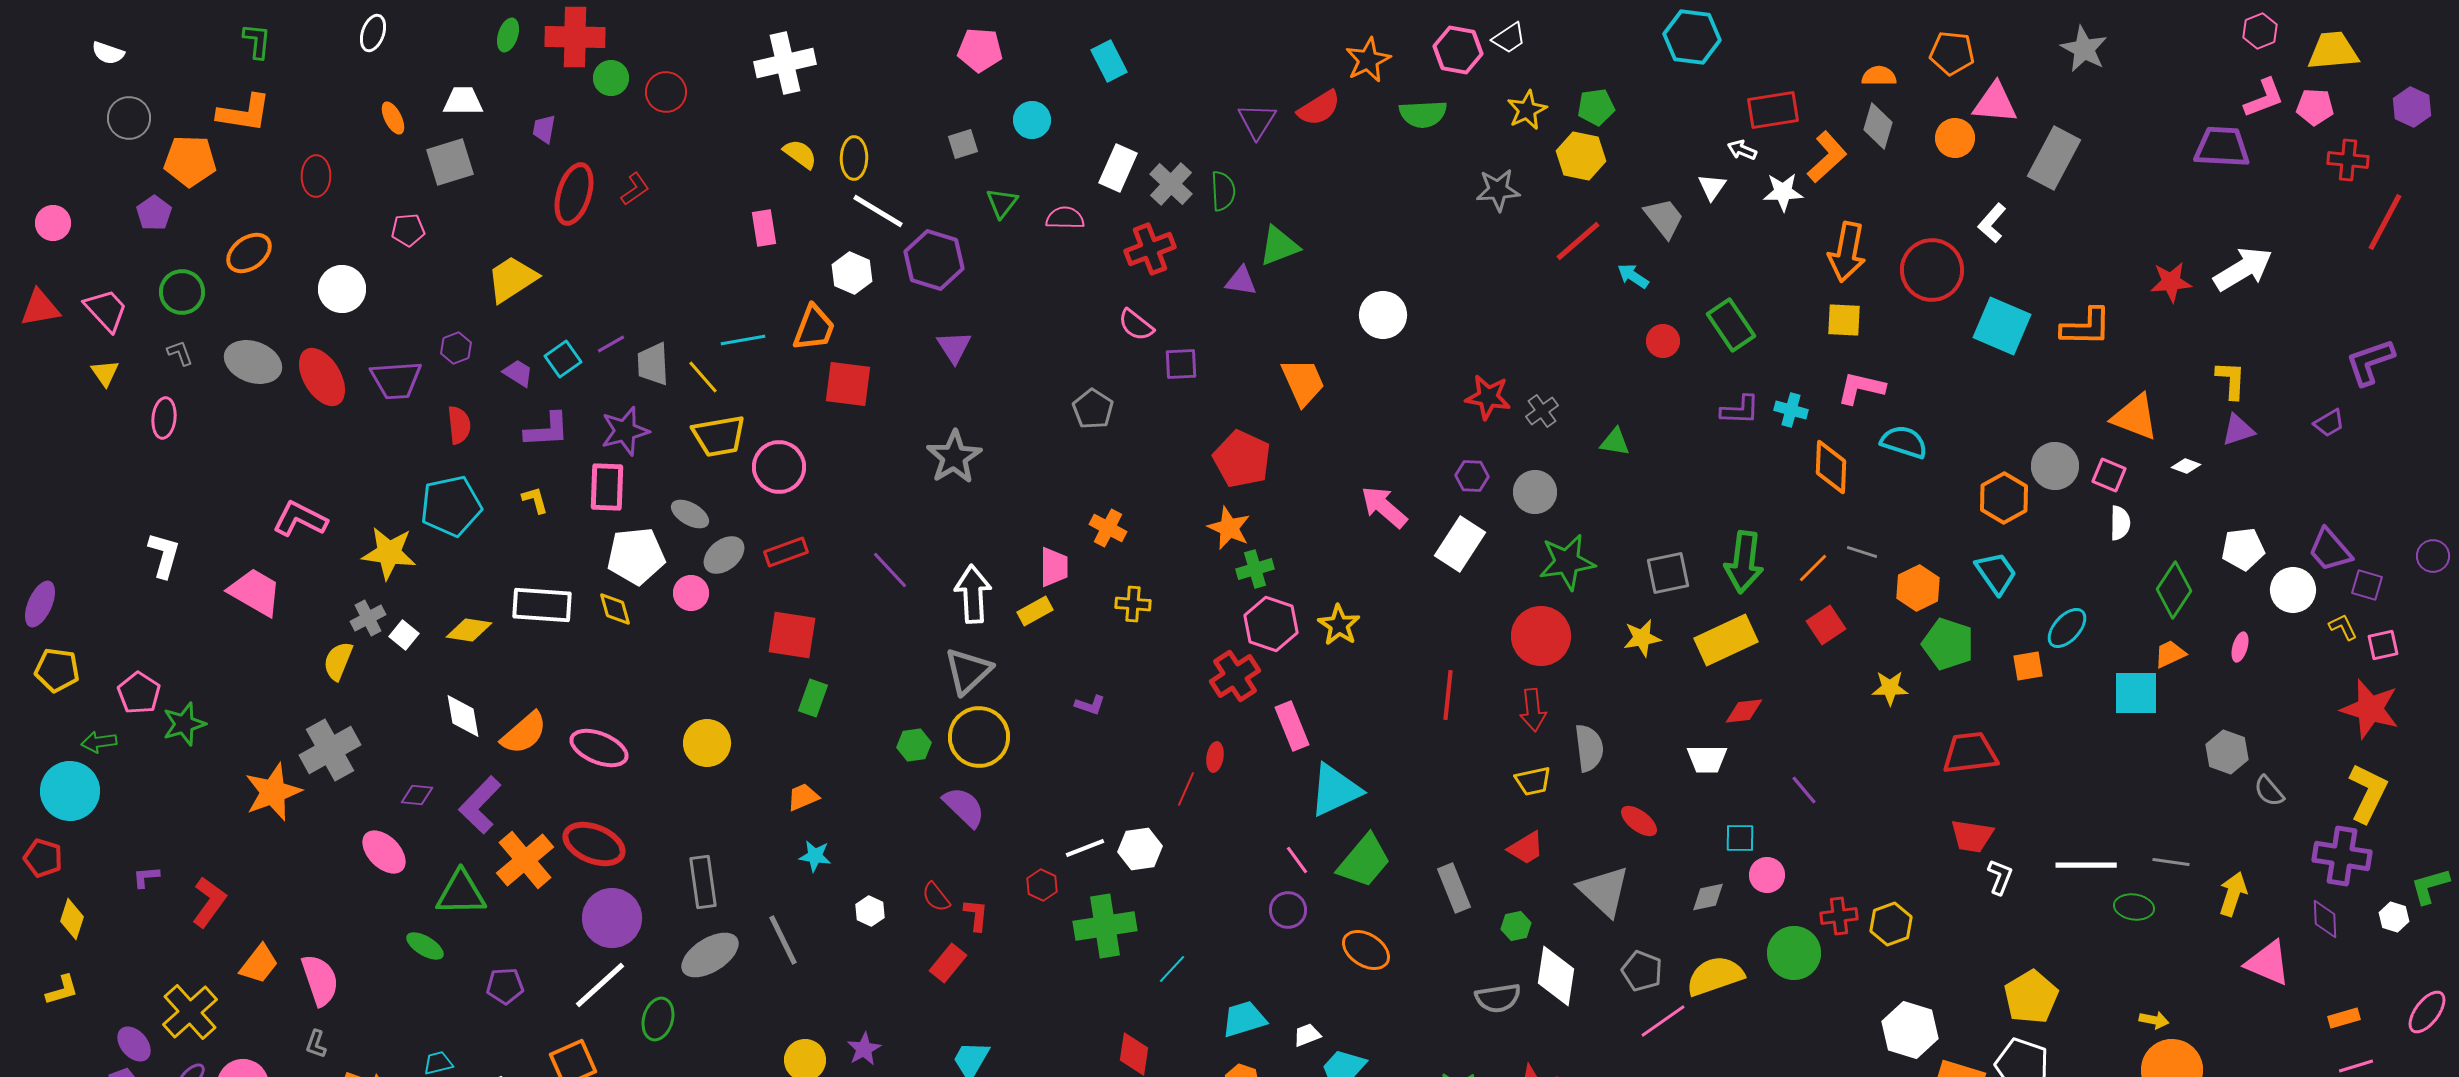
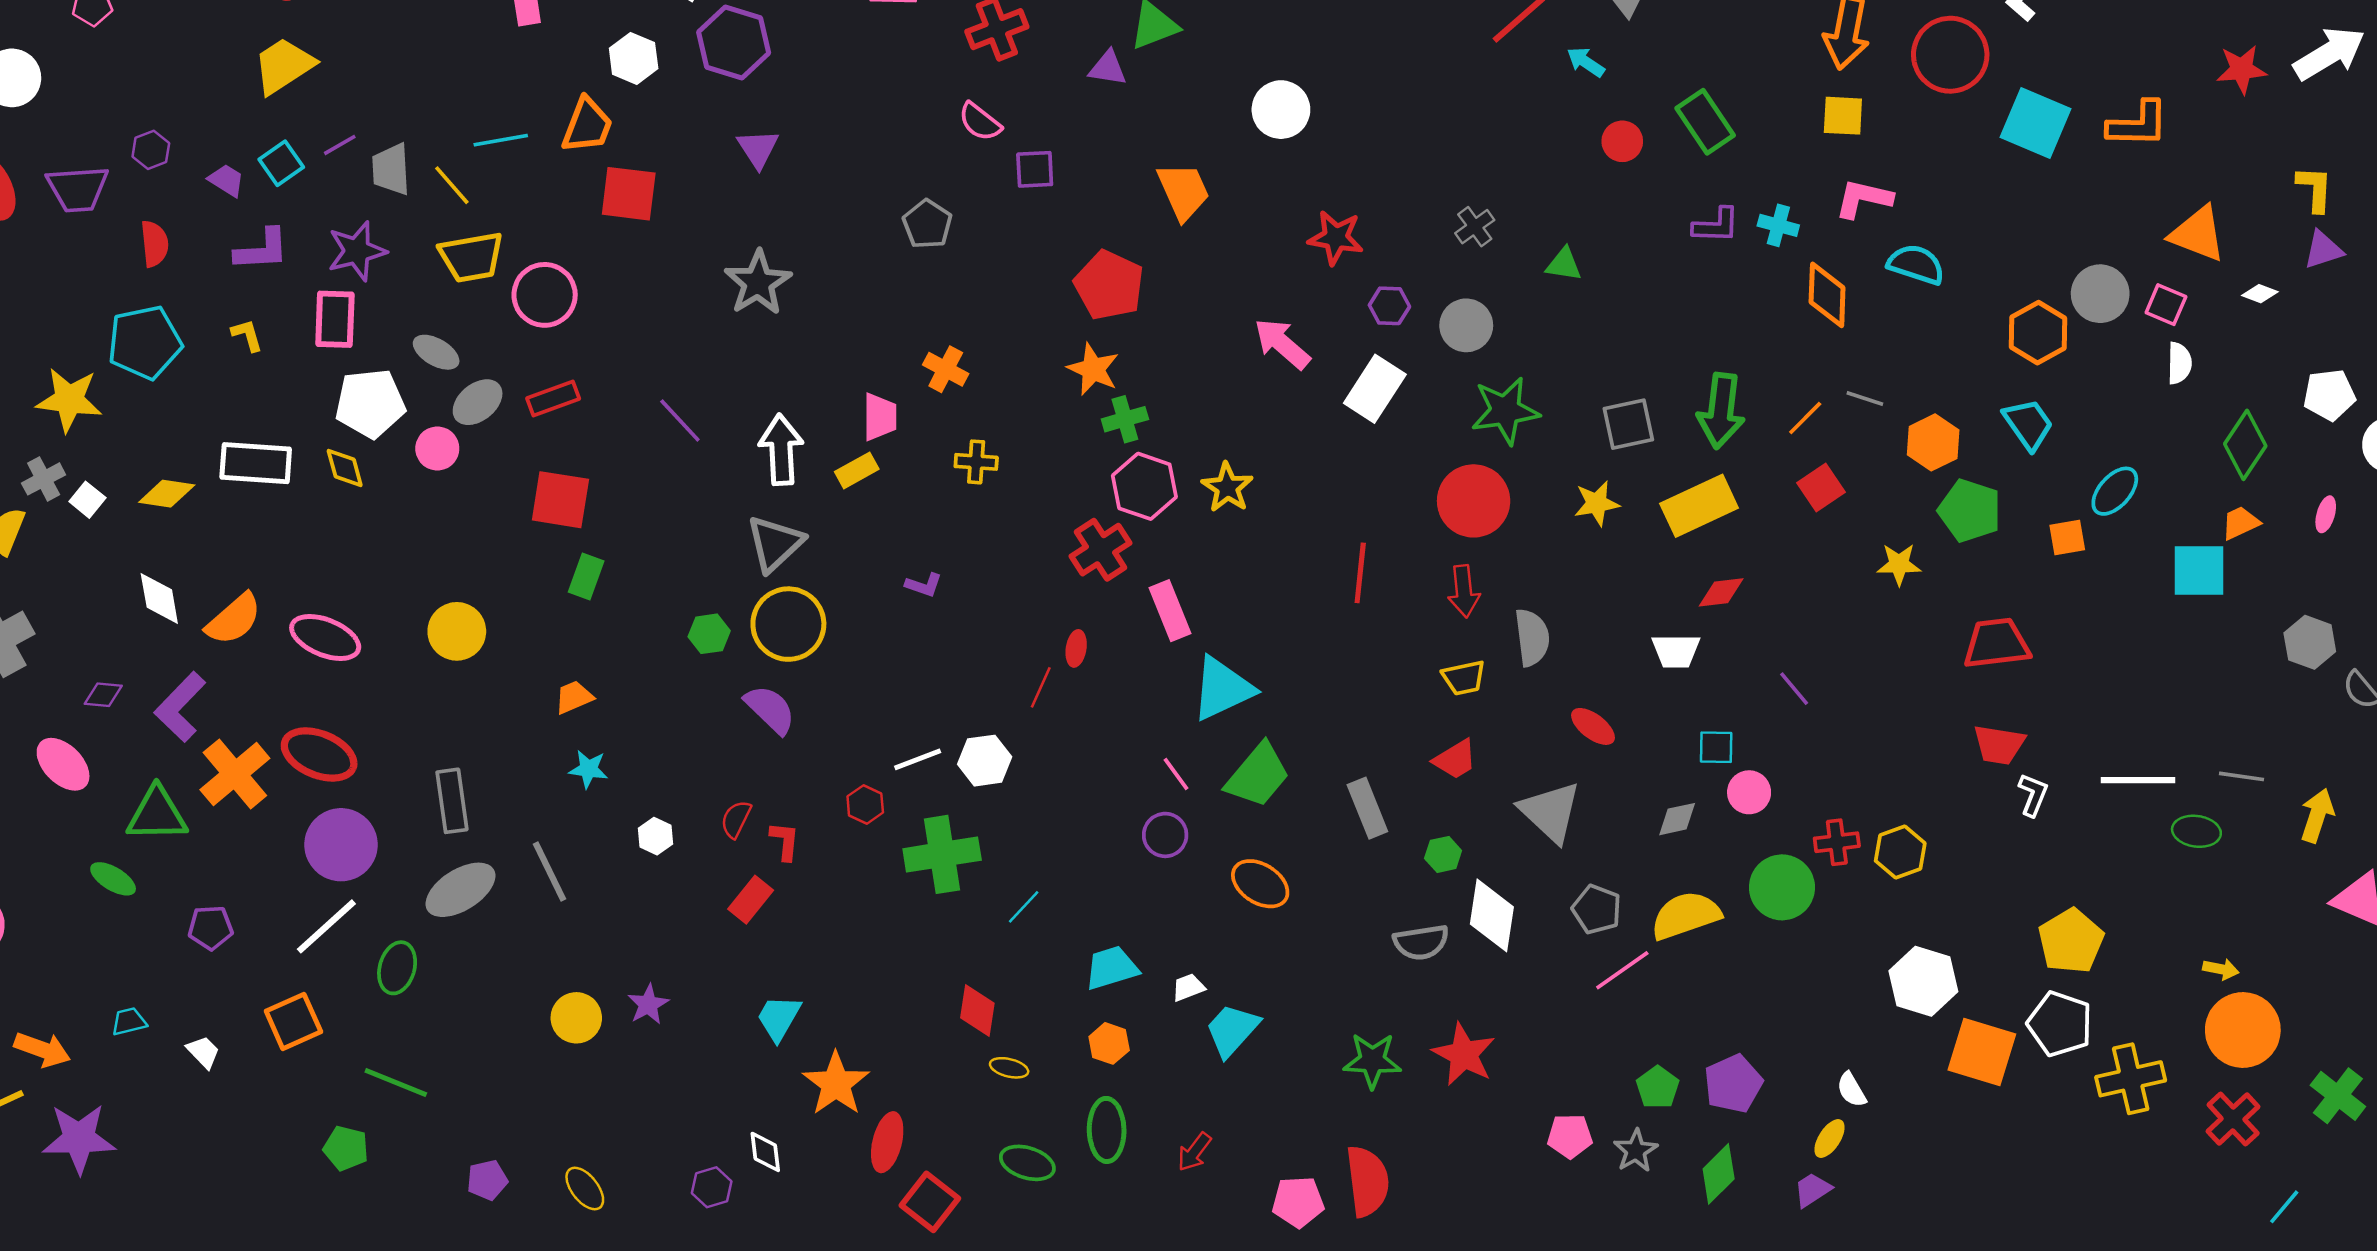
yellow trapezoid: (512, 279) -> (284, 66), moved
red star: (1488, 397) -> (1336, 238), moved
red semicircle: (936, 897) -> (736, 819), turned 64

